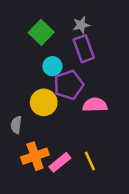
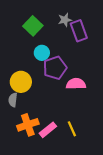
purple rectangle: (84, 49) -> (79, 31), moved
yellow circle: (44, 102) -> (21, 82), moved

